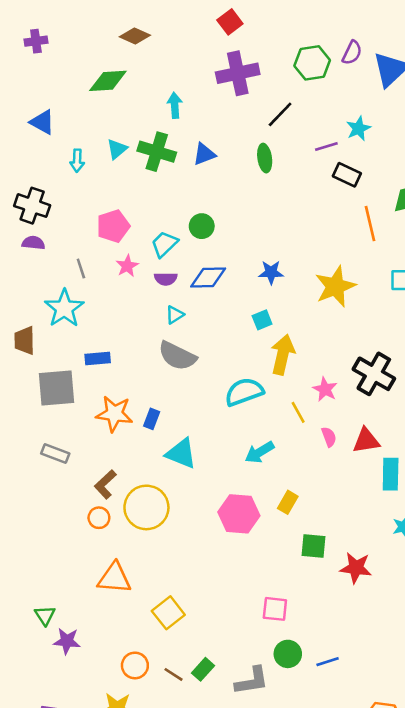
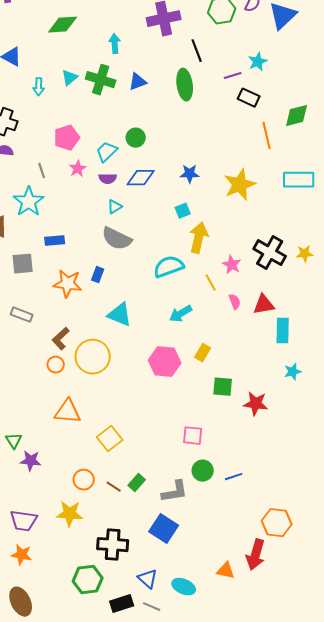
black line: (280, 114) -> (197, 51), turned -65
green ellipse: (265, 158) -> (185, 85), size x1.4
gray square: (57, 388) -> (23, 264), size x0.7
blue rectangle: (152, 419) -> (98, 275), moved

